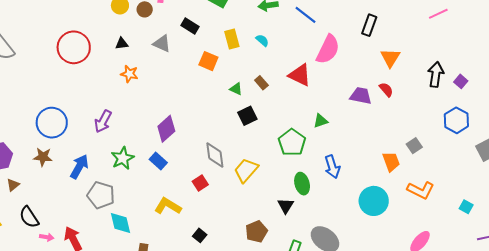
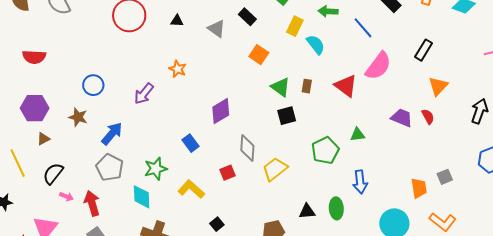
yellow rectangle: (232, 39) -> (295, 26), moved, turned 30
cyan semicircle: (262, 40) -> (316, 45), size x1.5
orange star: (129, 74) -> (178, 69), moved
brown rectangle: (261, 83) -> (307, 86), turned 40
green triangle: (236, 89) -> (281, 87), size x1.5
blue circle: (52, 123) -> (93, 85), size x0.7
purple diamond: (166, 129) -> (221, 111), moved
green star: (123, 158) -> (156, 169), moved
green ellipse: (302, 184) -> (336, 208), moved
gray pentagon: (101, 195) -> (110, 167), moved
black triangle: (286, 206) -> (307, 211), turned 42
black semicircle: (29, 217) -> (53, 174), turned 60

